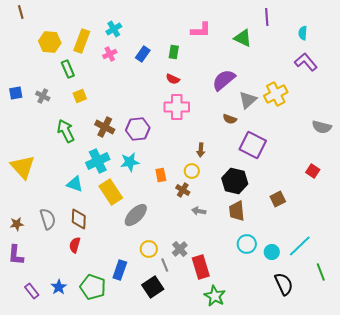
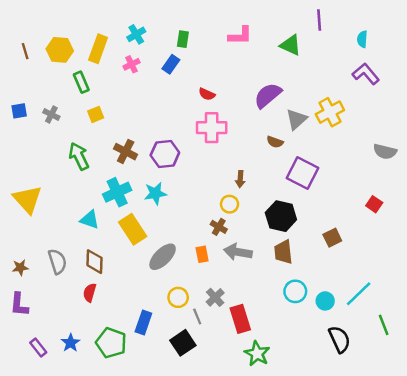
brown line: (21, 12) -> (25, 51), moved
green rectangle: (174, 52) -> (183, 39), moved
orange rectangle: (161, 175) -> (202, 254), moved
gray arrow: (199, 211) -> (238, 252), size x1.6

